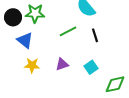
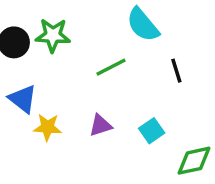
black line: (95, 35) -> (176, 71), moved
blue triangle: (25, 40) -> (23, 99), moved

